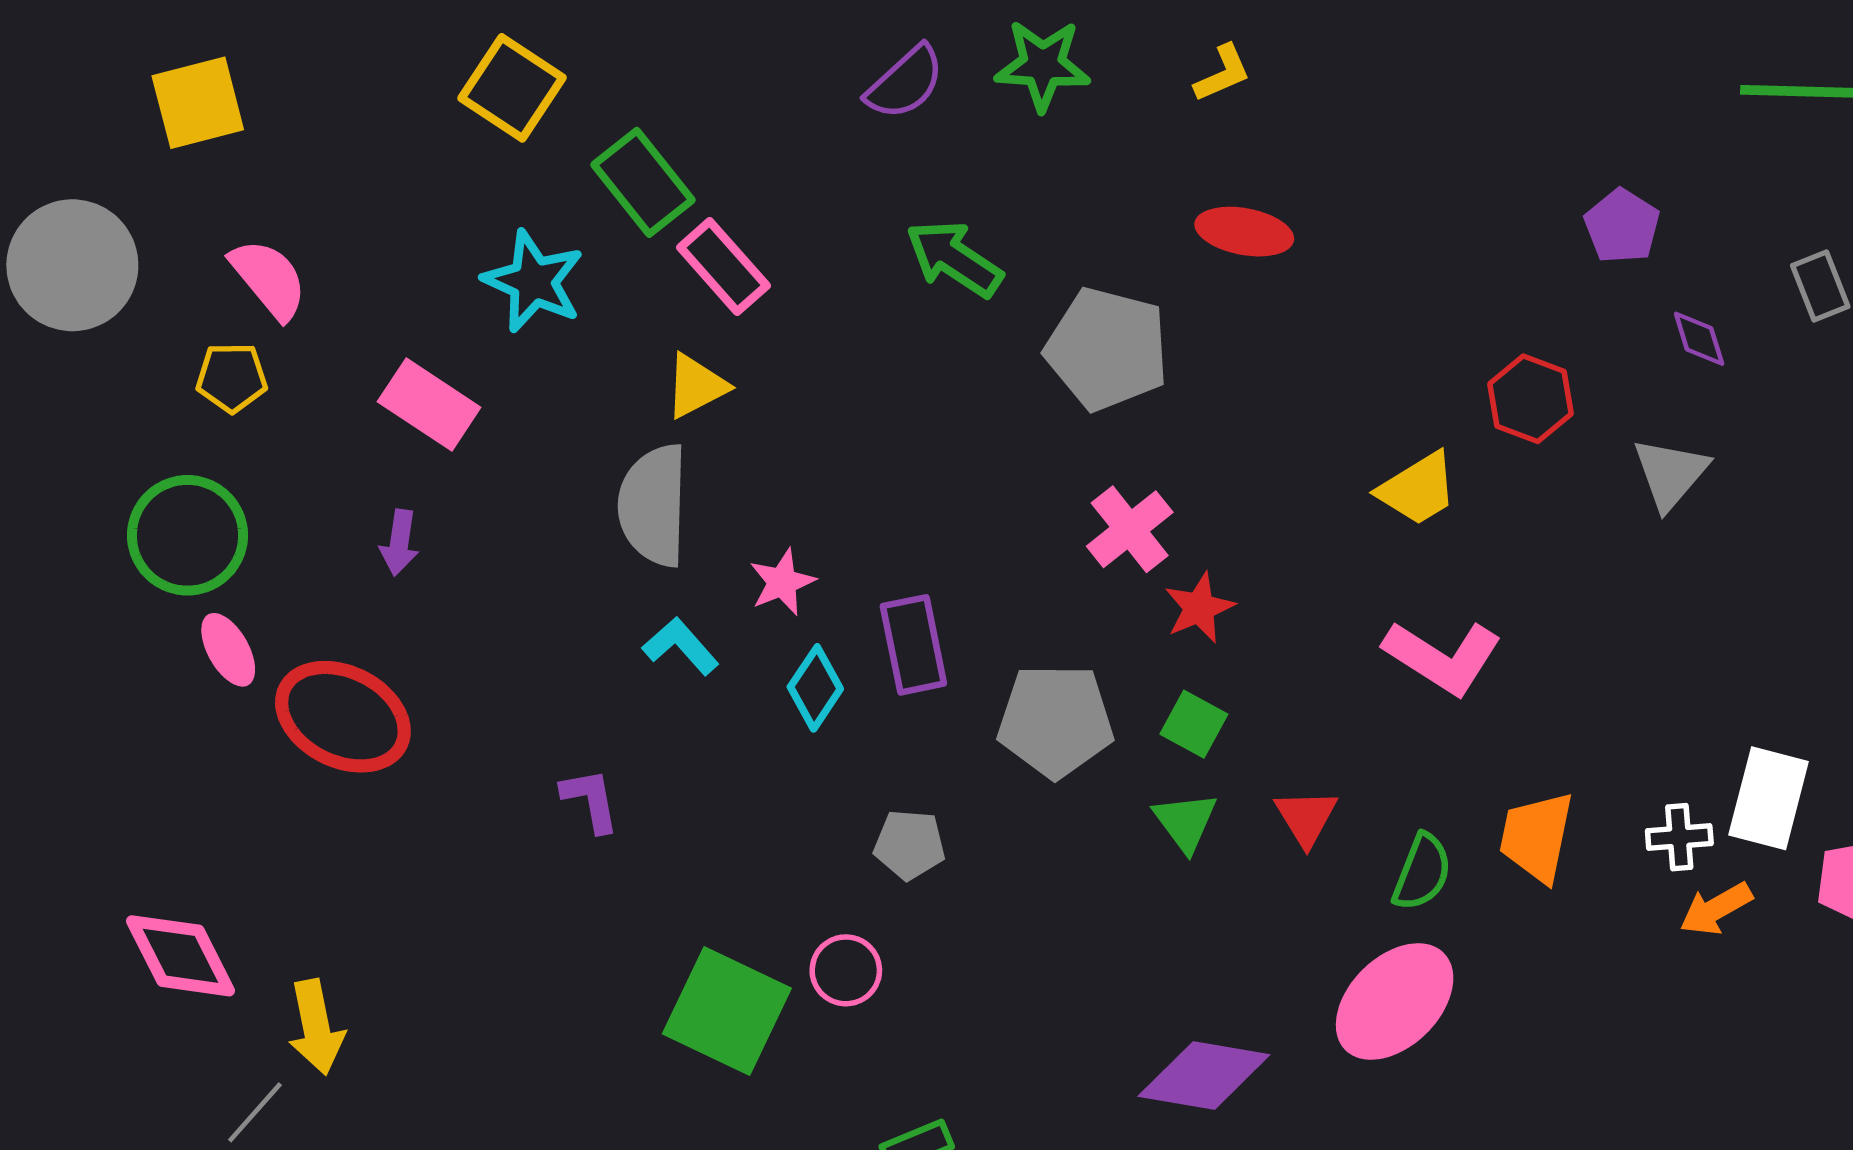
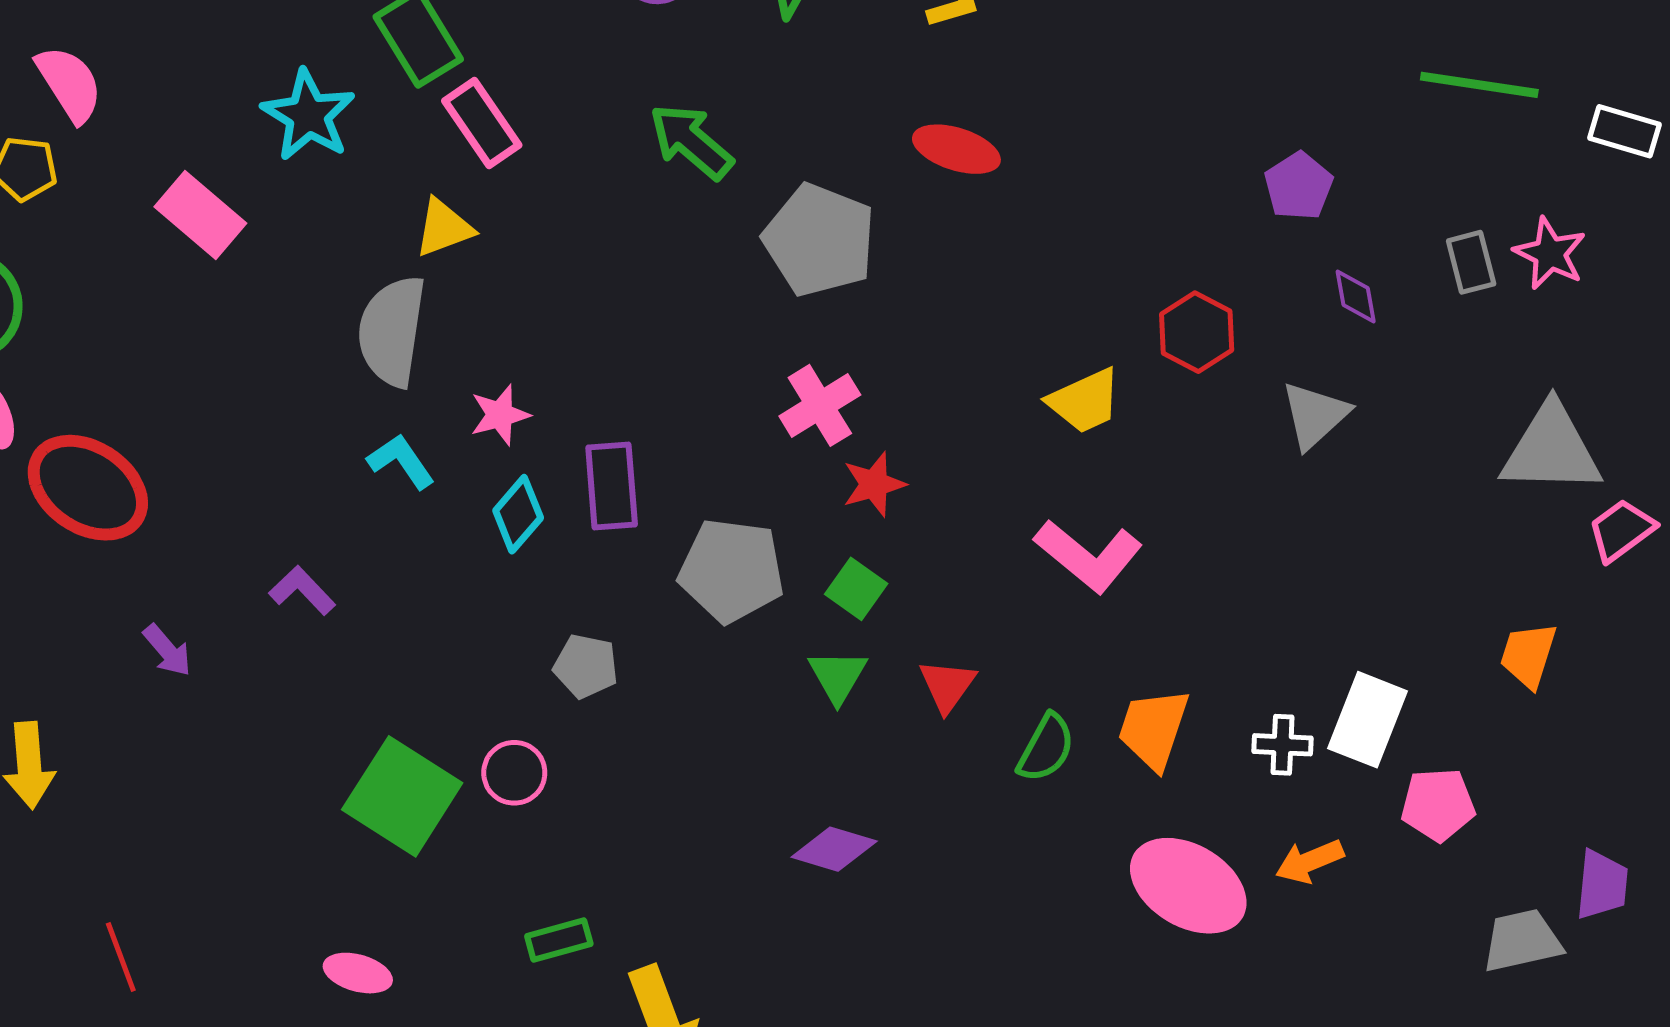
purple arrow: (399, 543) -> (167, 650), moved, turned -56
purple L-shape: (590, 800) -> (302, 591), turned -40
orange arrow: (1716, 909) -> (1310, 861), moved
pink ellipse: (1395, 1001) -> (1188, 886), moved, turned 68
purple diamond: (1204, 1076) -> (834, 849), moved, size x0.7

